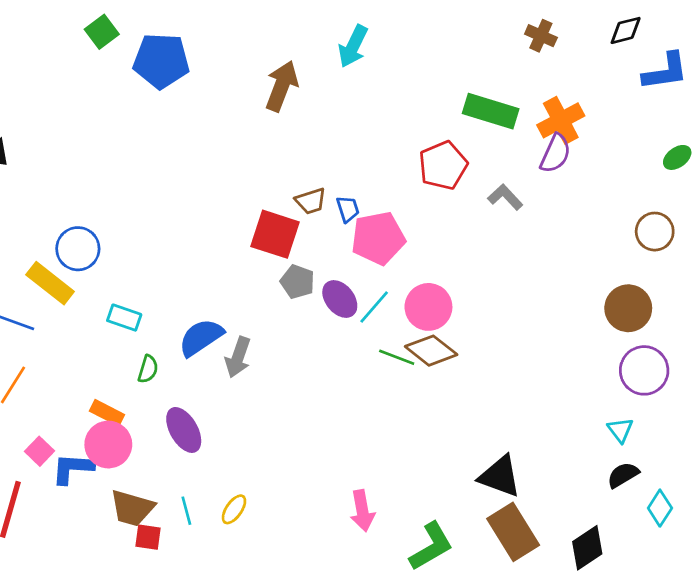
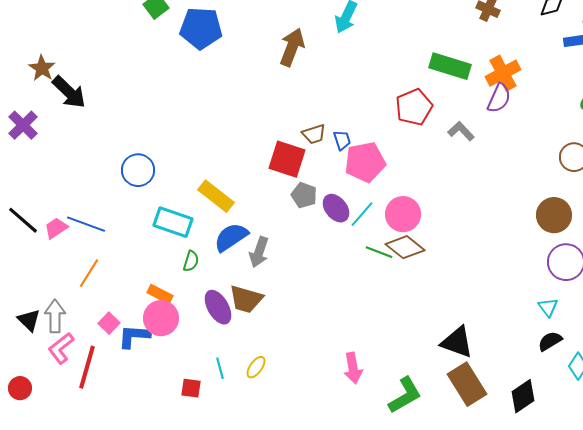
yellow rectangle: (50, 283) -> (216, 196), moved
cyan rectangle: (124, 318) -> (173, 222), size x1.5
brown trapezoid: (132, 508) -> (246, 299), moved

